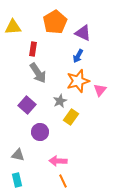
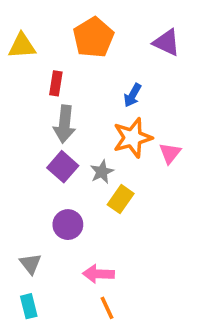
purple triangle: (83, 33) -> (167, 43), moved
gray arrow: (38, 73) -> (64, 124), turned 40
purple square: (27, 105) -> (63, 167), moved
gray triangle: (18, 155) -> (30, 264), turned 40

